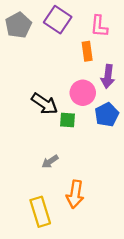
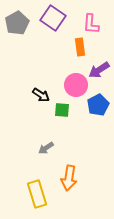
purple arrow: (108, 76) -> (99, 70), turned 50
black arrow: (45, 104) -> (41, 95), size x0.7

